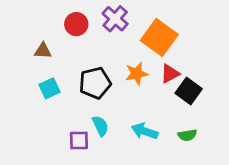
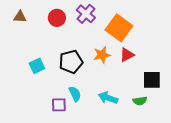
brown triangle: (43, 51) -> (20, 17), moved
black square: (189, 91) -> (152, 80), moved, turned -36

